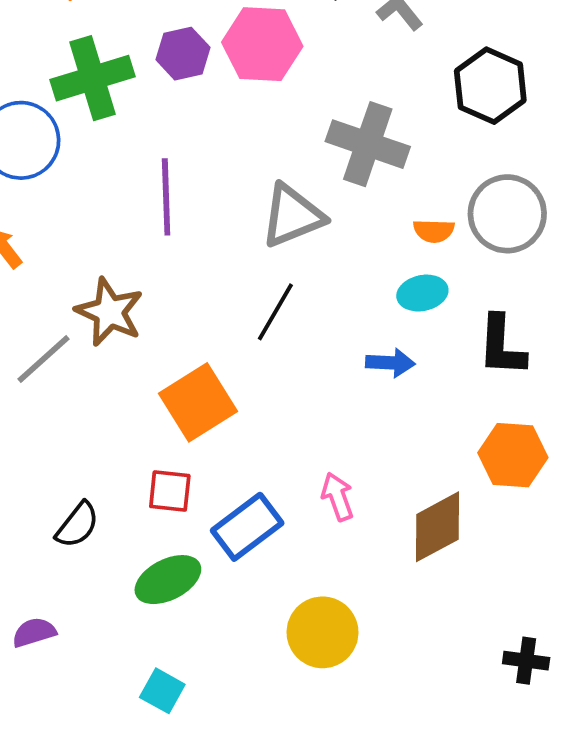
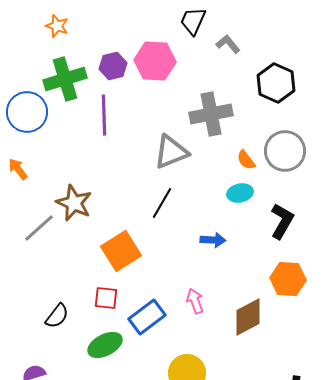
gray cross: (368, 144) -> (211, 114), turned -30
purple line: (166, 197) -> (104, 115), moved
orange semicircle: (434, 231) -> (246, 160), turned 50
black L-shape: (502, 346) -> (282, 221), turned -153
blue arrow: (390, 363) -> (213, 240), moved

